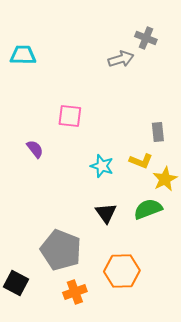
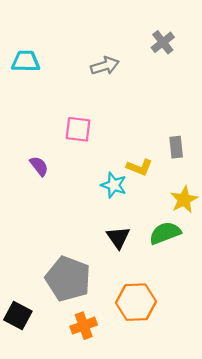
gray cross: (146, 38) -> (163, 42), turned 30
gray arrow: (121, 59) -> (105, 66), moved
yellow L-shape: (141, 161) -> (139, 167), moved

